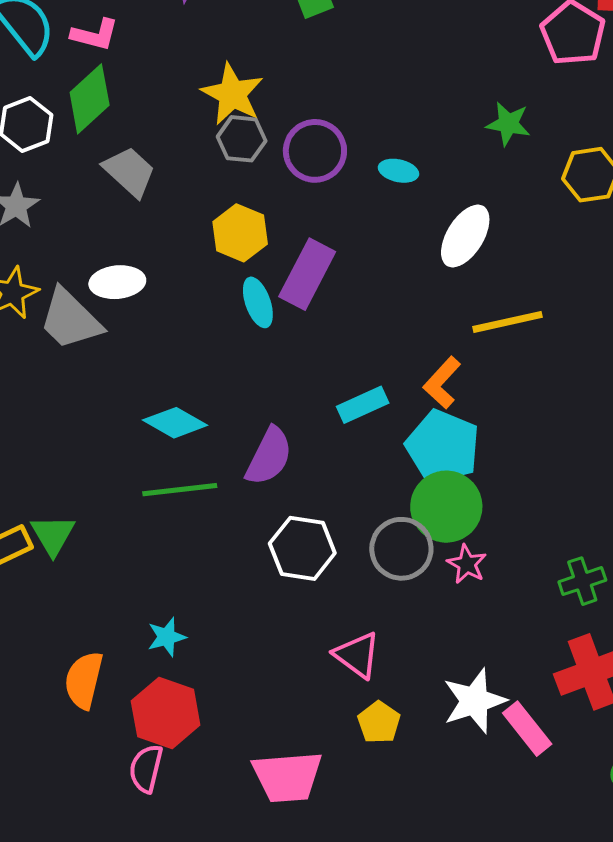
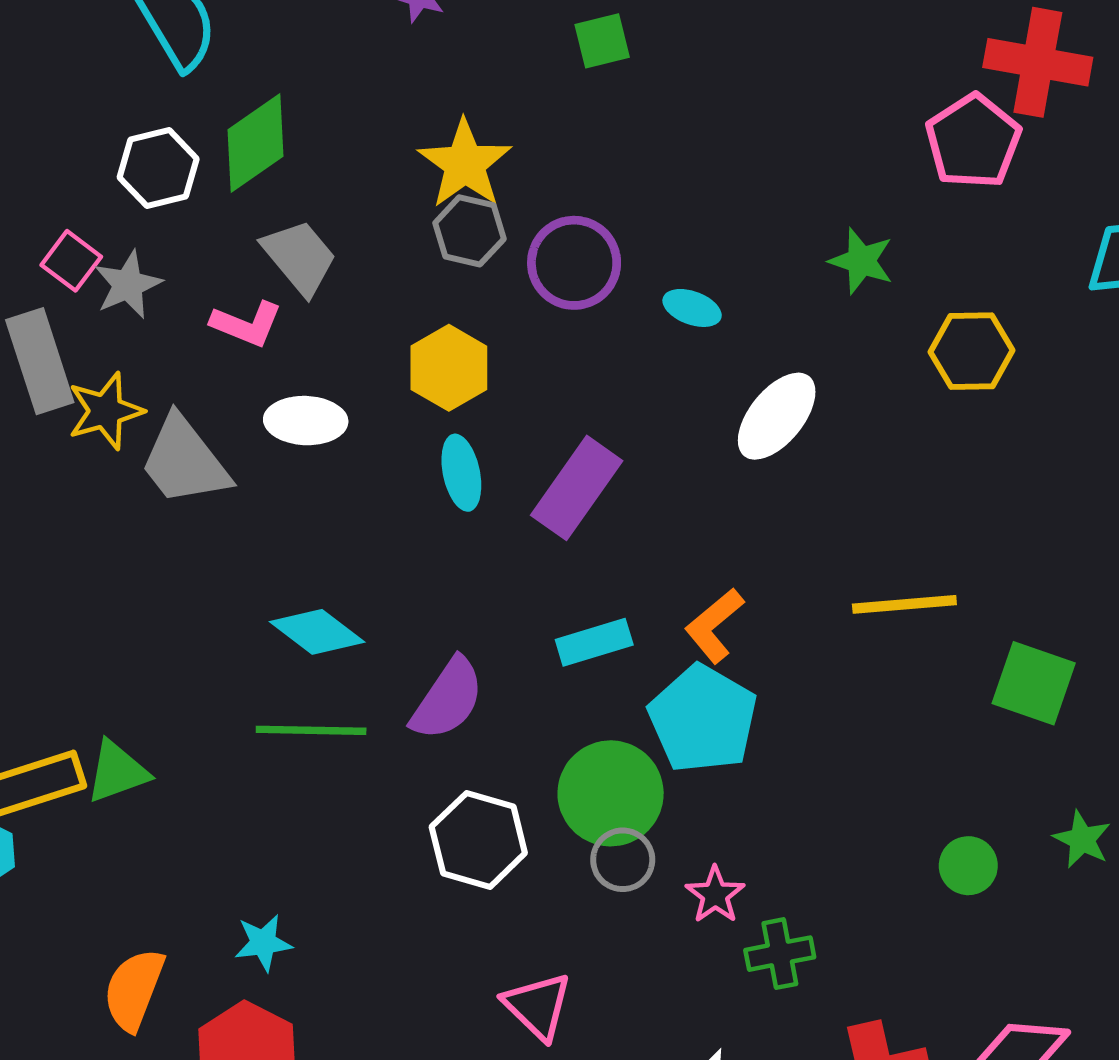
pink L-shape: (95, 35) -> (246, 324), moved
purple rectangle: (307, 274) -> (577, 488), moved
white ellipse: (117, 282) -> (306, 421), moved
yellow line: (507, 322) -> (904, 604), moved
green circle: (446, 507) -> (611, 793), moved
green triangle: (53, 535) -> (117, 772), turned 33
gray circle: (401, 549) -> (623, 860), size x0.7
green cross: (582, 581) -> (780, 954), moved

